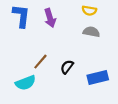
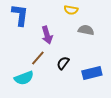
yellow semicircle: (89, 11) -> (71, 10), moved
purple arrow: (50, 18) -> (47, 35), moved

